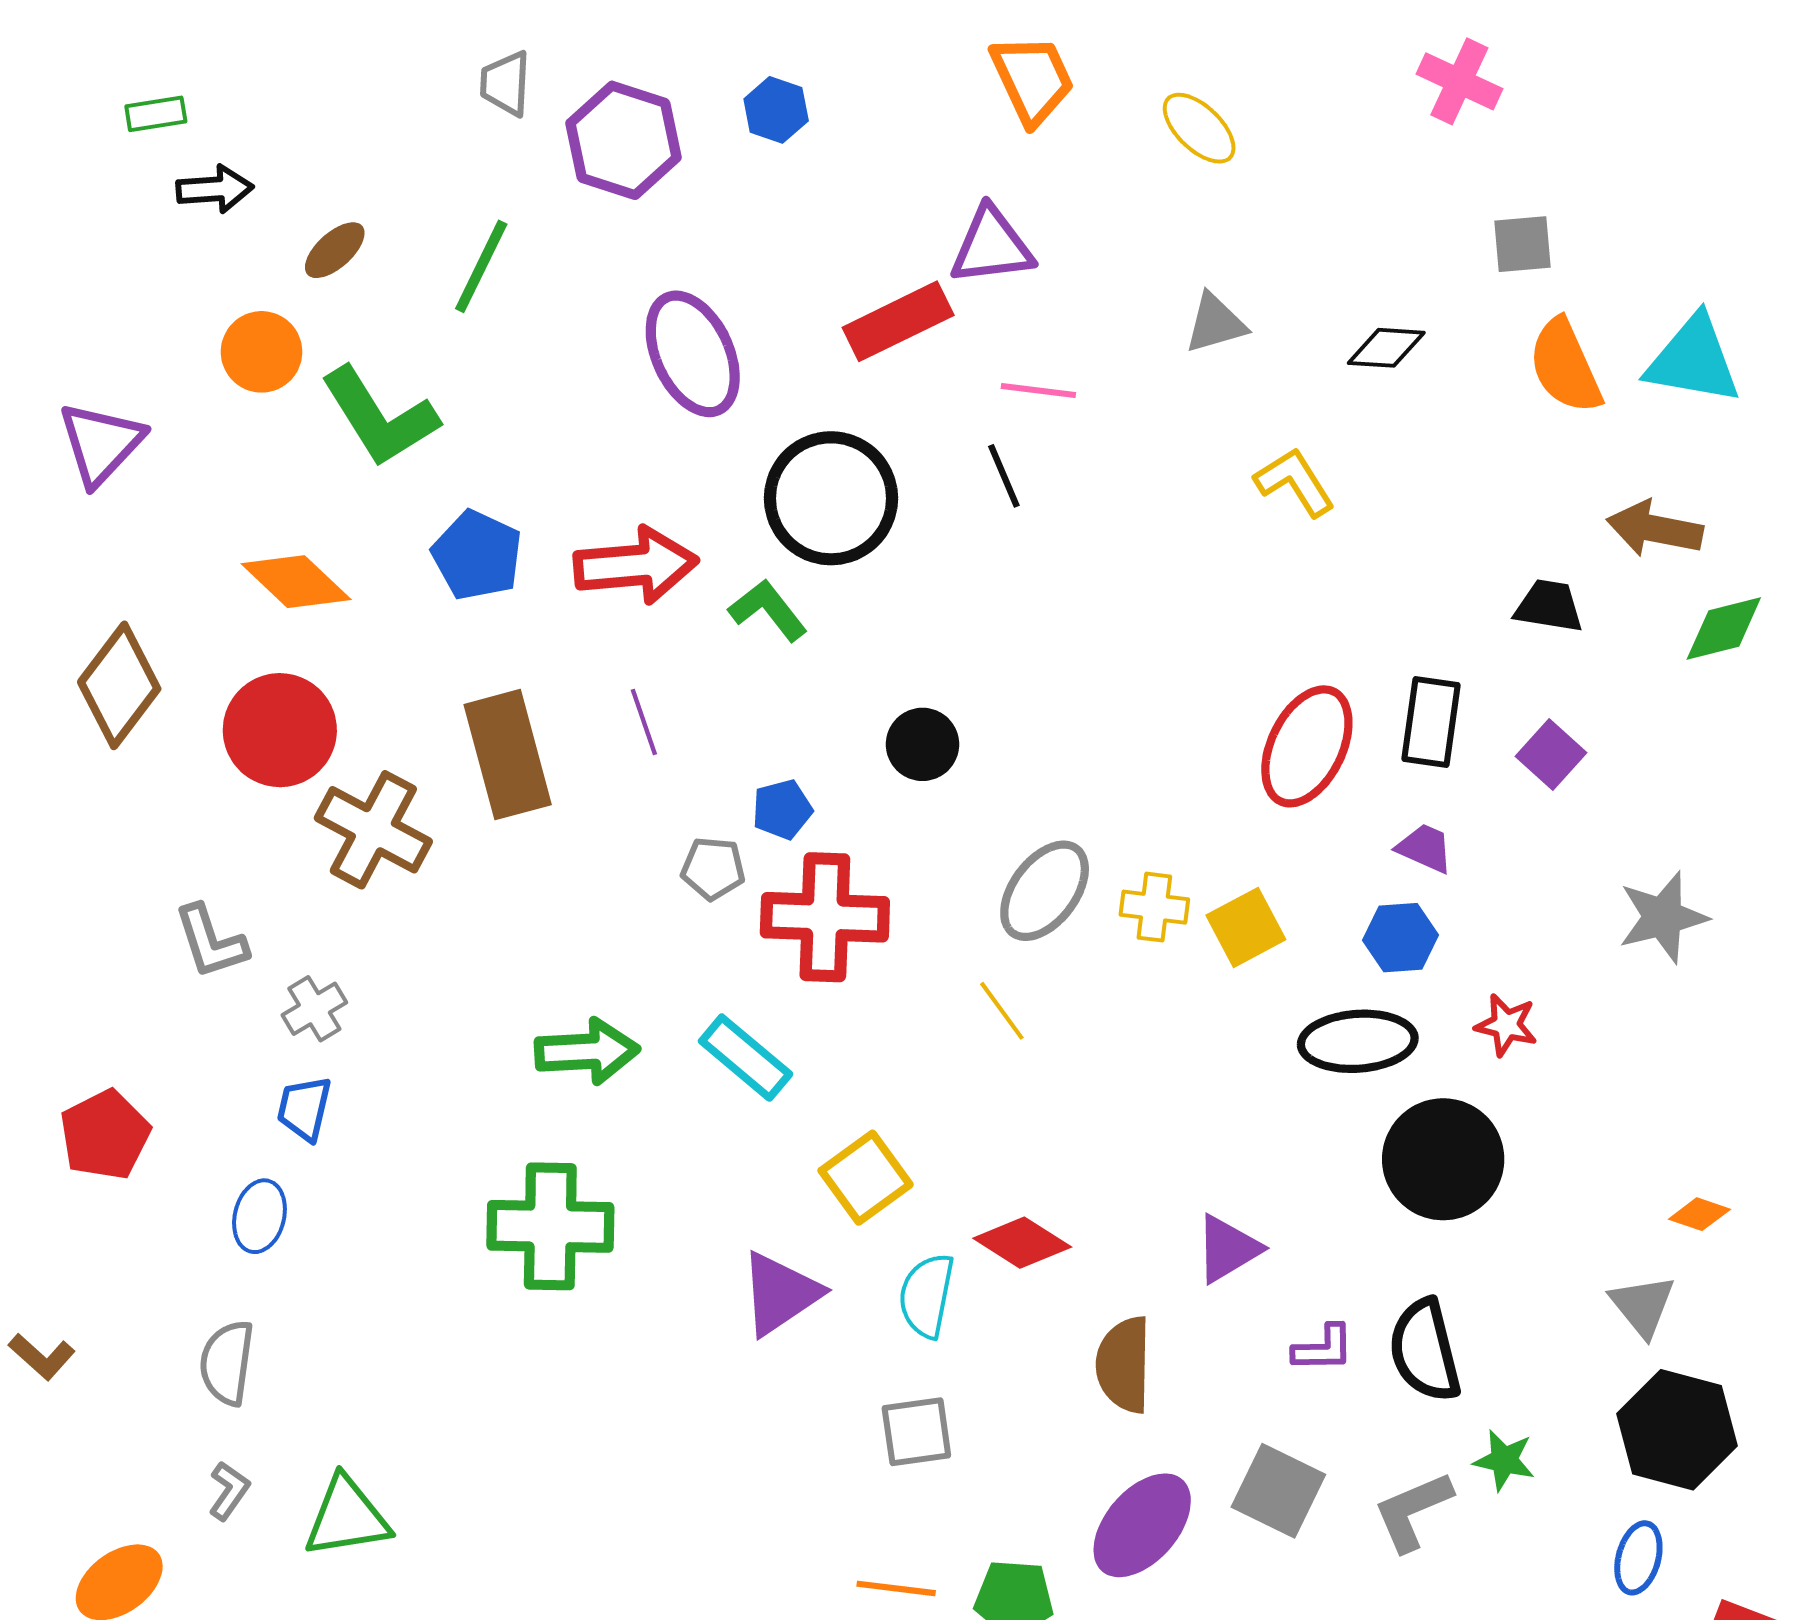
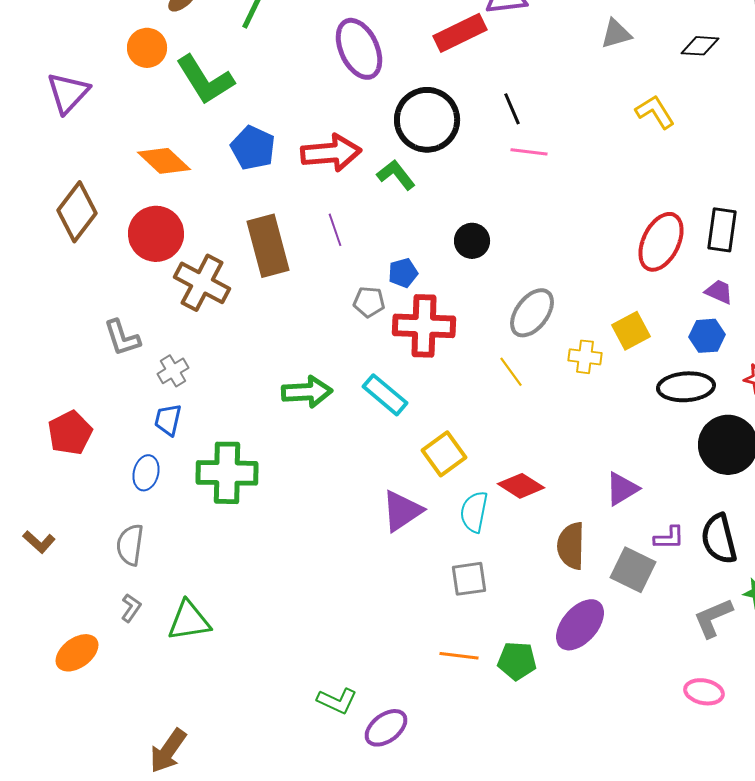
pink line: (1038, 390) -> (529, 152), moved
yellow cross: (1154, 907) -> (585, 357), moved
green cross: (550, 1226) -> (227, 473), moved
gray square: (1278, 1491) -> (633, 570), moved

